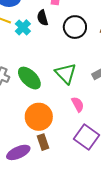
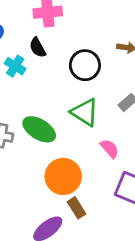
black circle: (75, 27) -> (85, 65), moved

